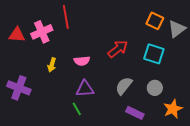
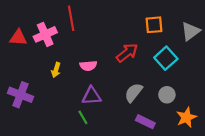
orange square: (155, 21) -> (154, 25), moved, turned -30
cyan square: (154, 54) -> (166, 58), turned 30

